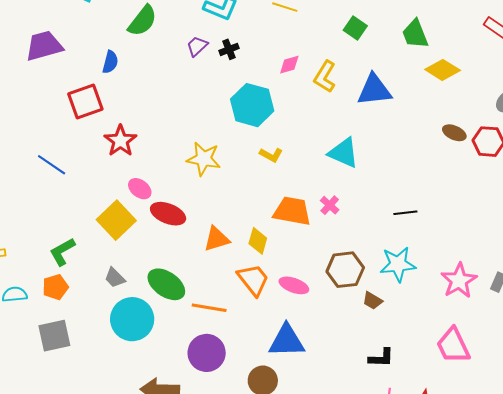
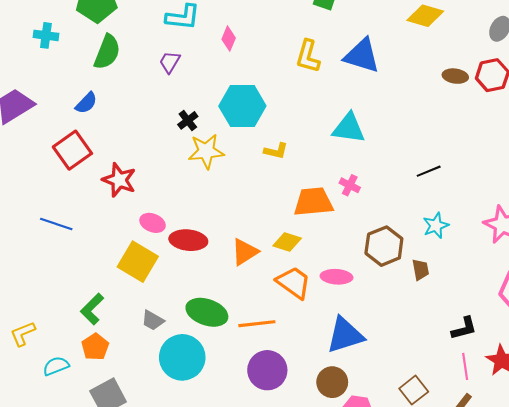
black cross: (229, 49) -> (188, 120), moved
blue semicircle: (110, 62) -> (86, 103), turned 45
pink diamond: (289, 65) -> (229, 39), moved, turned -35
blue triangle: (374, 90) -> (362, 56), turned 39
yellow star: (204, 159) -> (206, 151), moved
yellow diamond: (258, 241) -> (287, 242), turned -72
cyan star: (398, 264) -> (436, 226), size x0.7
brown trapezoid: (372, 301) -> (420, 270), turned -115
black L-shape: (381, 358) -> (464, 328), moved

